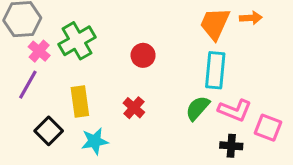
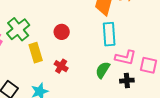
yellow rectangle: (80, 102) -> (36, 53), moved
green semicircle: (198, 108) -> (103, 70), moved

